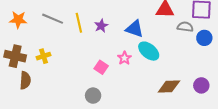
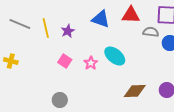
blue triangle: (135, 29) -> (101, 19), moved
yellow cross: (43, 56) -> (11, 61), turned 32
pink square: (101, 67) -> (65, 61), moved

